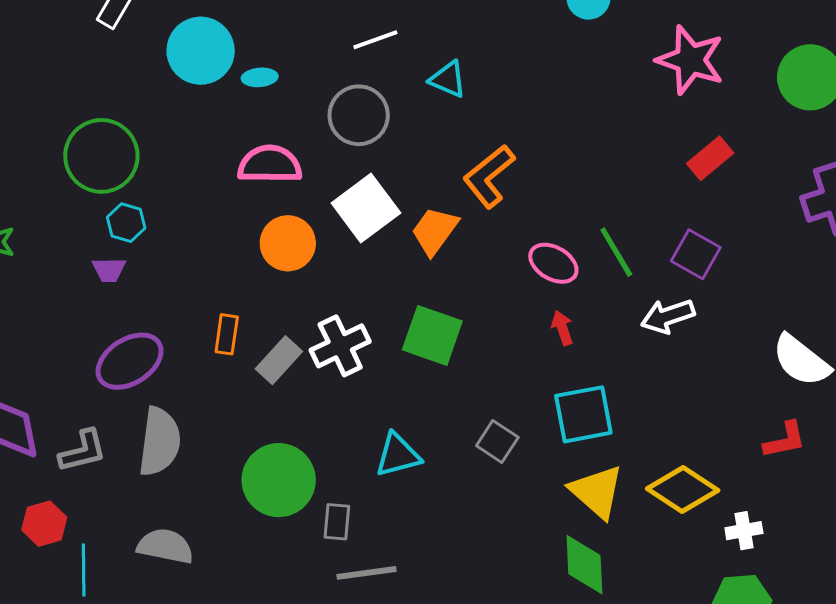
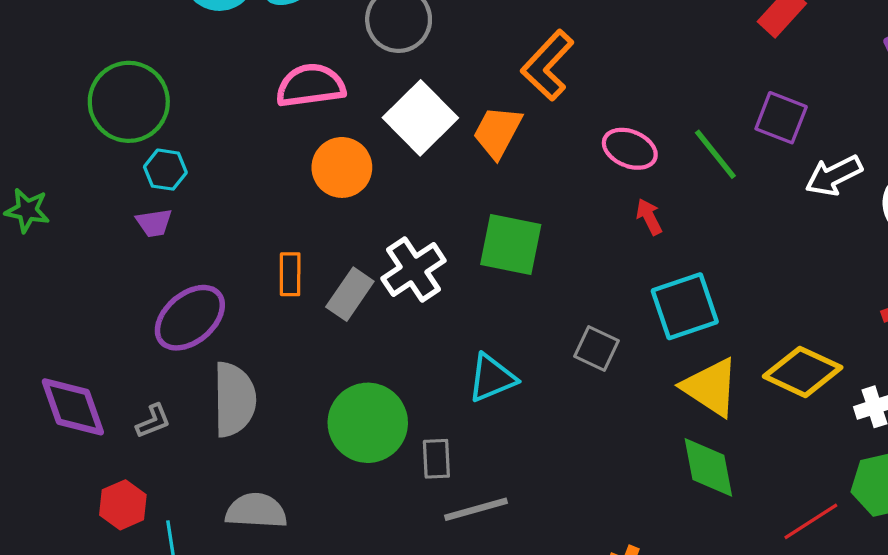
green line: (616, 252) -> (715, 154), moved
white arrow: (668, 316) -> (834, 176), moved
gray L-shape: (83, 451) -> (153, 421), size x0.7

